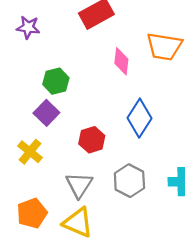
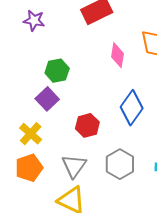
orange pentagon: (32, 213) -> (29, 168), moved

